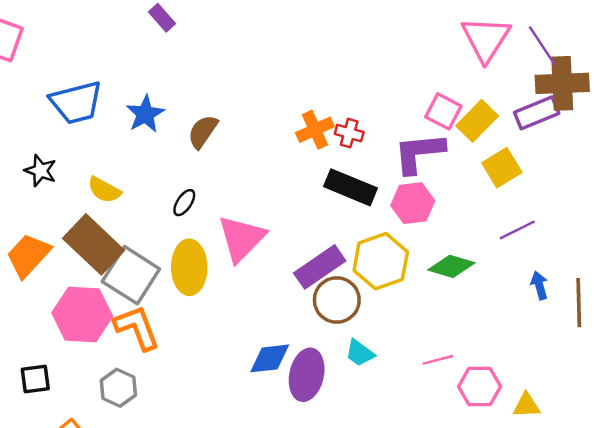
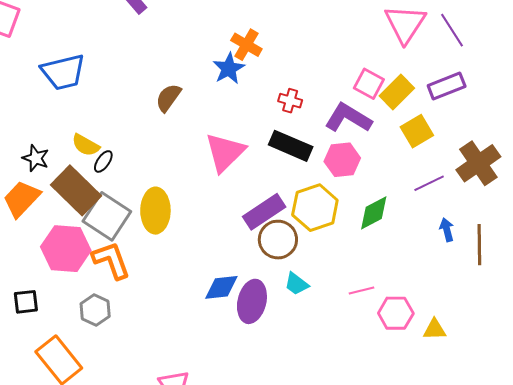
brown cross: (562, 83) -> (478, 163), moved, turned -33
blue star: (145, 114) -> (229, 69), moved
orange cross: (315, 130) -> (246, 45), moved, turned -36
purple L-shape: (419, 153) -> (348, 118), turned 36
black star: (40, 171) -> (36, 158), moved
black ellipse: (184, 203) -> (103, 161), moved
pink triangle: (242, 238) -> (225, 152), moved
green diamond: (451, 266) -> (374, 213), turned -45

